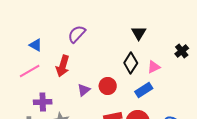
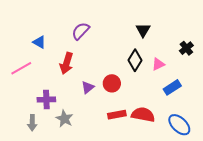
pink line: (30, 71) -> (21, 68), moved
blue rectangle: (144, 90) -> (172, 87), moved

